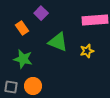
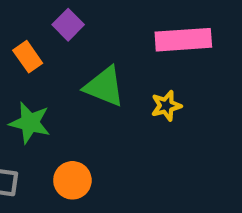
orange circle: (33, 86) -> (72, 180), moved

